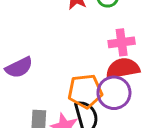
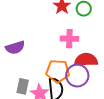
pink cross: (122, 42) -> (69, 39), moved

